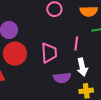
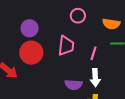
pink trapezoid: (49, 53) -> (66, 46), moved

